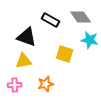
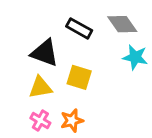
yellow square: (65, 54) -> (79, 77), moved
pink cross: (15, 85) -> (40, 120), moved, turned 32

